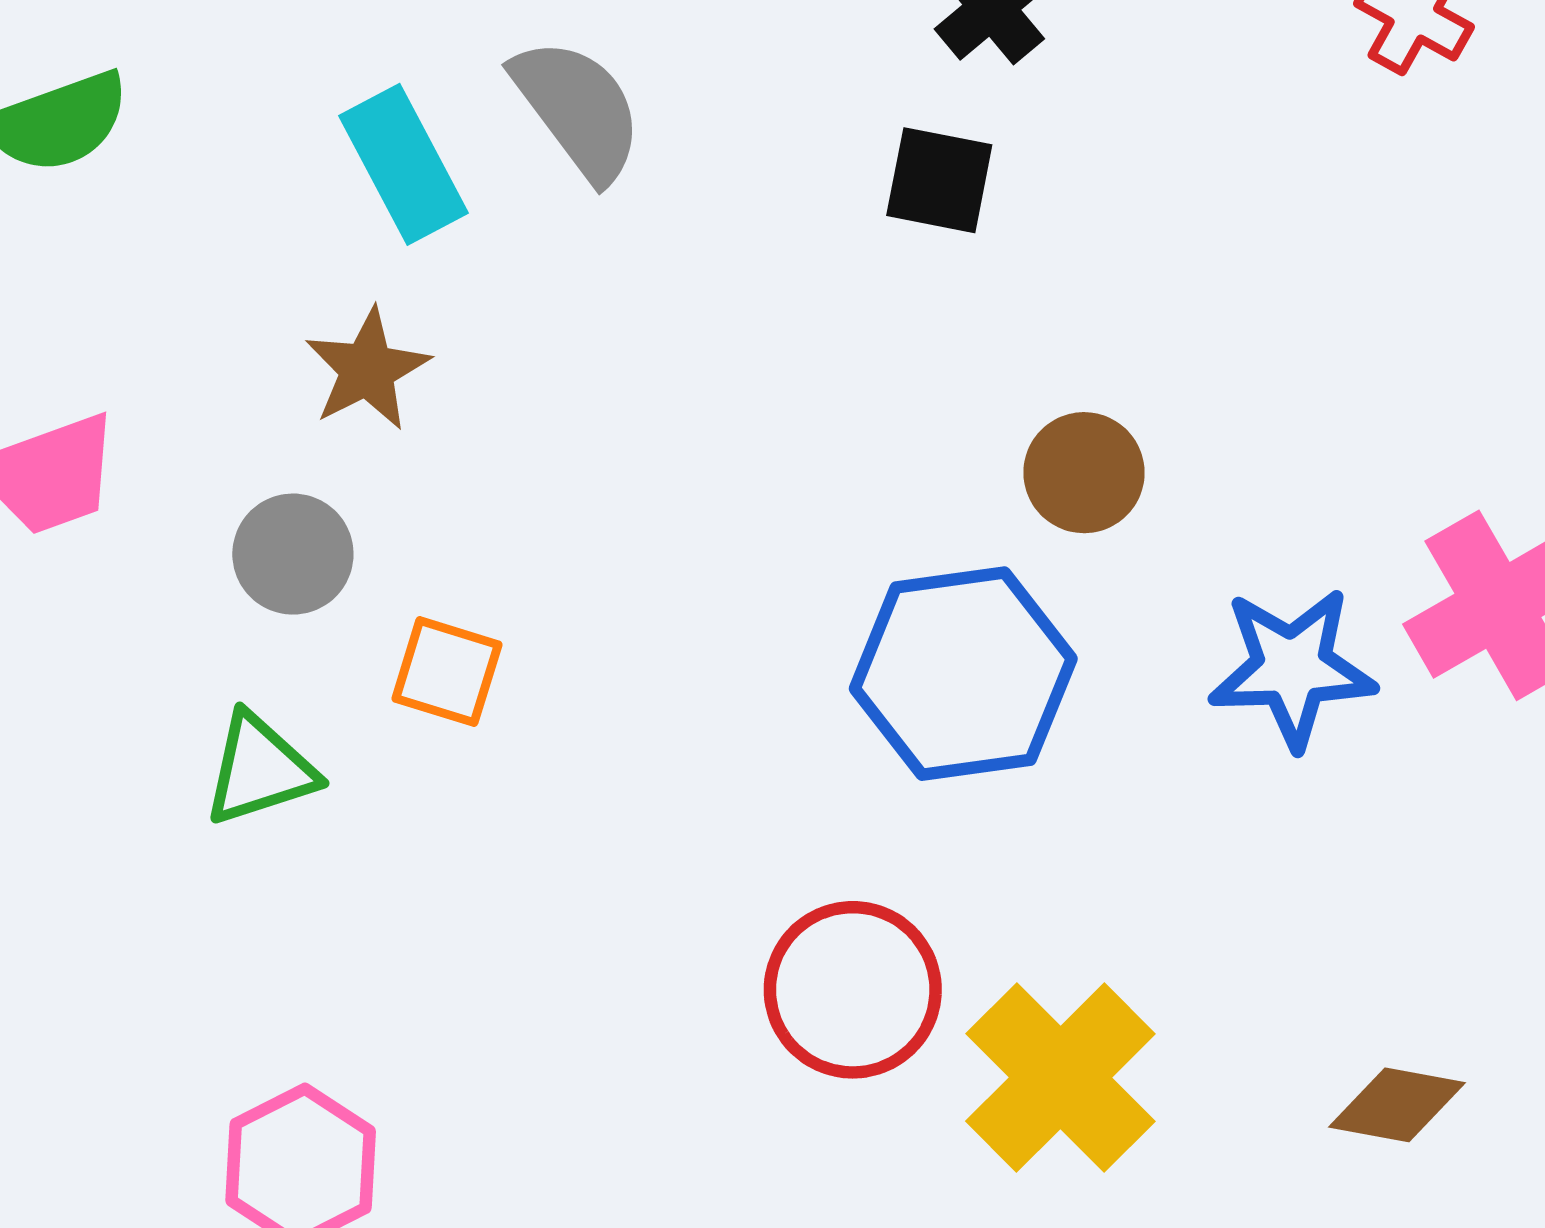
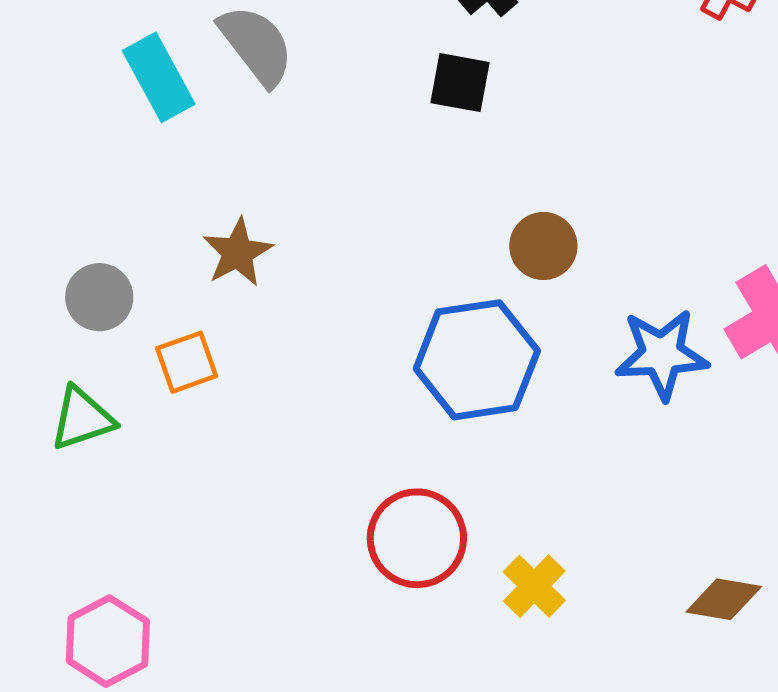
brown star: (367, 369) -> (238, 252), moved
orange square: (447, 672) -> (187, 362), turned -36
yellow cross: (1060, 1078) -> (534, 586), size x0.6

